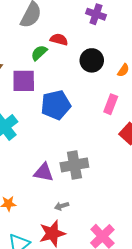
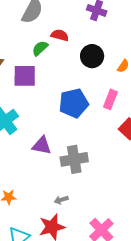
blue pentagon: (56, 105) -> (74, 103), moved
purple triangle: (44, 172) -> (42, 146), moved

